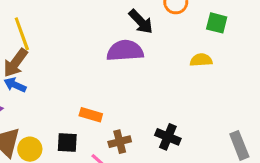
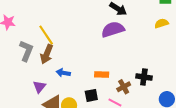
blue arrow: (15, 85) -> (63, 73), moved
black cross: (168, 137) -> (144, 77), moved

